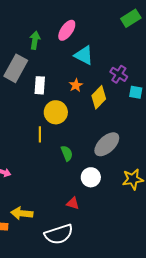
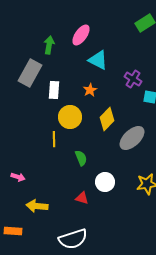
yellow diamond: (99, 97) -> (107, 119), moved
gray ellipse: (107, 144) -> (132, 138), moved
red triangle: (73, 203) -> (82, 198), moved
yellow arrow: (22, 213) -> (37, 206), moved

